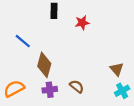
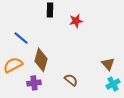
orange semicircle: (14, 89) -> (13, 65), moved
purple cross: (50, 90) -> (34, 83), moved

